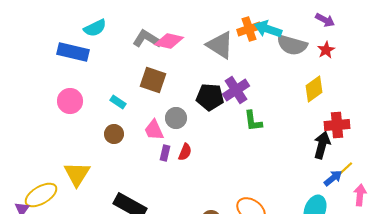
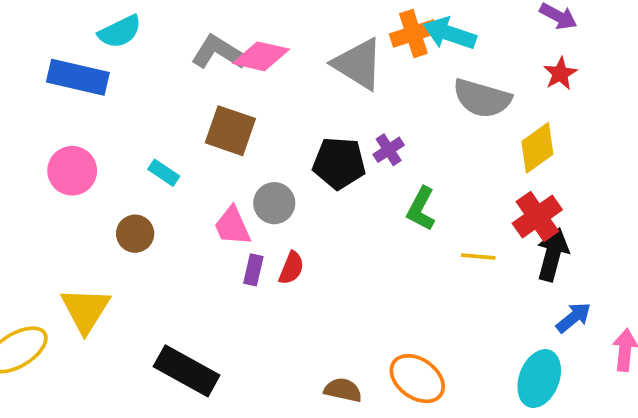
gray semicircle: (292, 45) -> (482, 98), moved
purple cross: (236, 90) -> (389, 150), size x0.6
green L-shape: (253, 121) -> (421, 209), turned 35
red cross: (337, 125) -> (537, 216), moved, turned -30
brown circle: (114, 134) -> (135, 234), moved
yellow line: (345, 169) -> (478, 257), moved, turned 48

